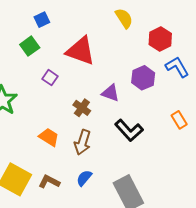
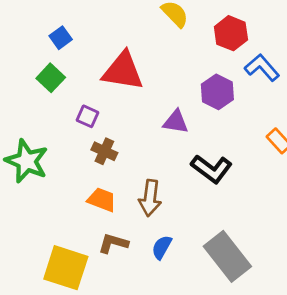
brown cross: (82, 108) -> (104, 151), moved
brown L-shape: (49, 182) -> (113, 243), moved

